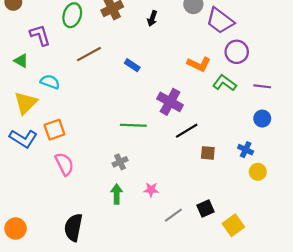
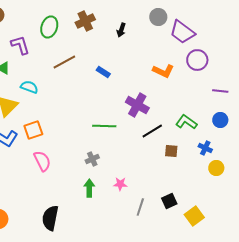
green L-shape: (224, 83) -> (186, 122), moved
gray line: (173, 215) -> (140, 207), turned -36

